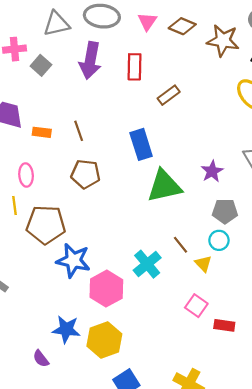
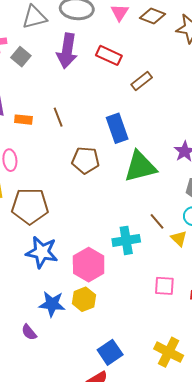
red rectangle: (134, 67) -> (109, 55), turned -65
brown pentagon: (85, 174) -> (86, 160), moved
blue star: (73, 260) -> (42, 252), moved
cyan cross: (147, 264) -> (126, 240), turned 32
pink square: (196, 306) -> (164, 286), moved, turned -30
yellow hexagon: (104, 340) -> (84, 299), moved, size x0.7

